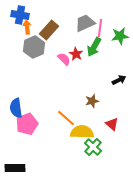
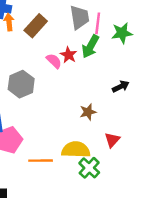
gray trapezoid: (85, 23) -> (79, 17), turned 105
gray hexagon: (34, 47) -> (21, 84), moved
orange line: (66, 118) -> (41, 161), moved, turned -42
red triangle: (112, 124) -> (112, 140), turned 32

